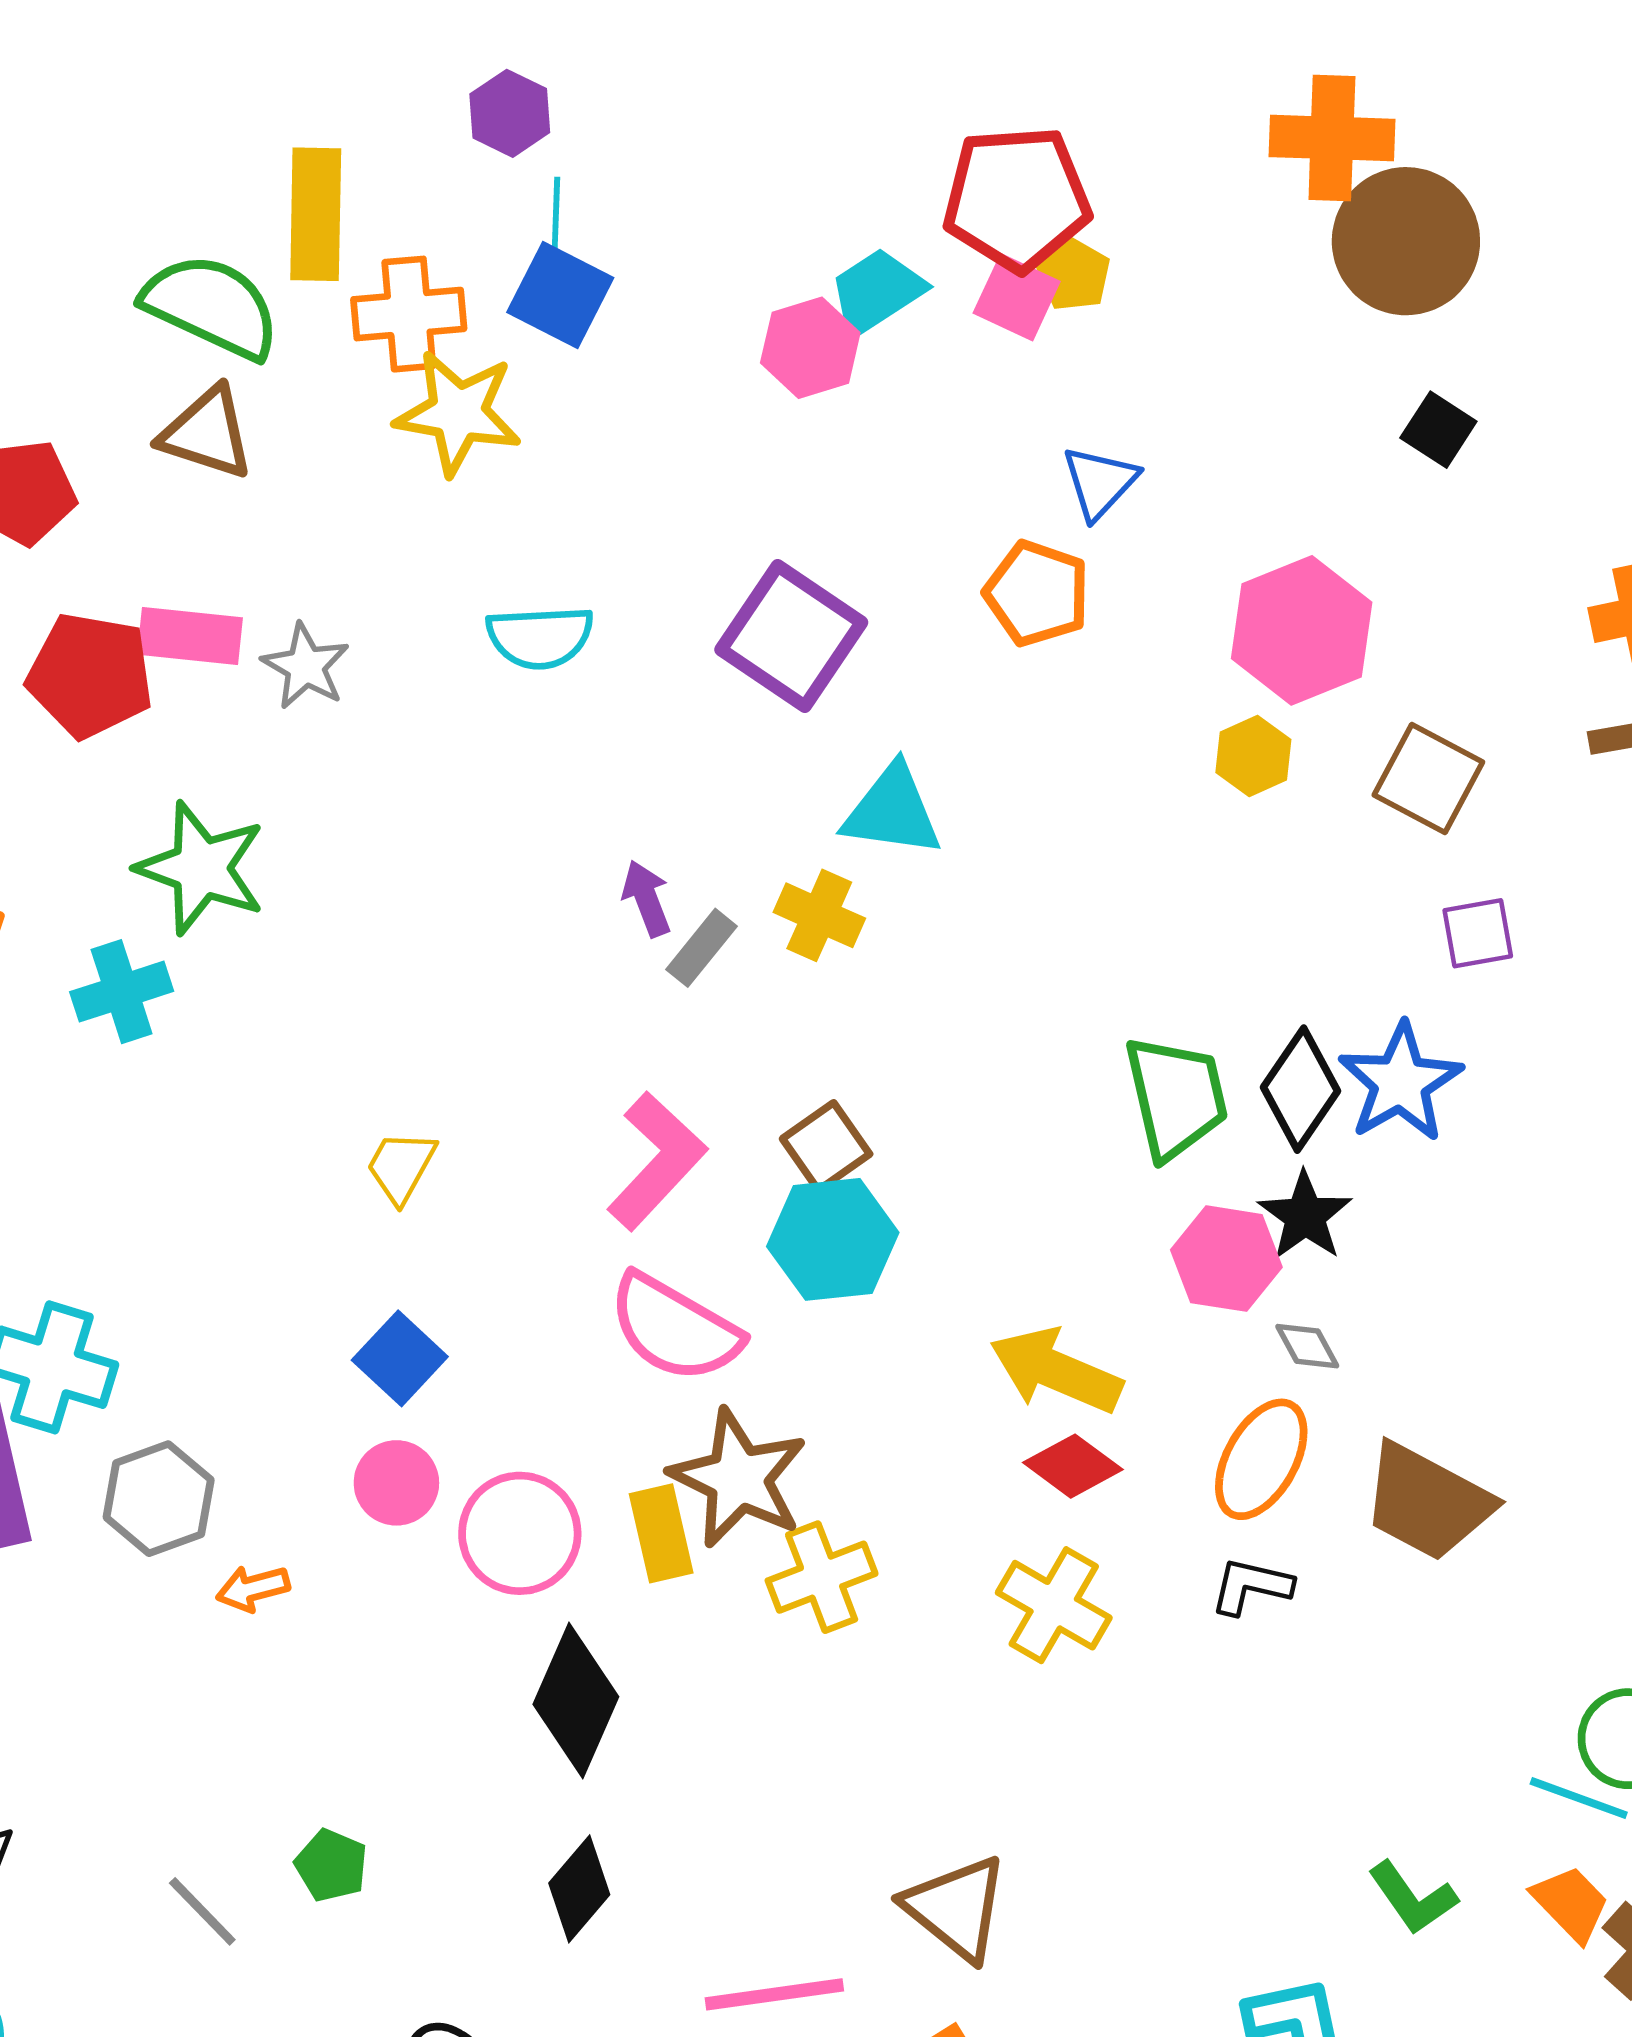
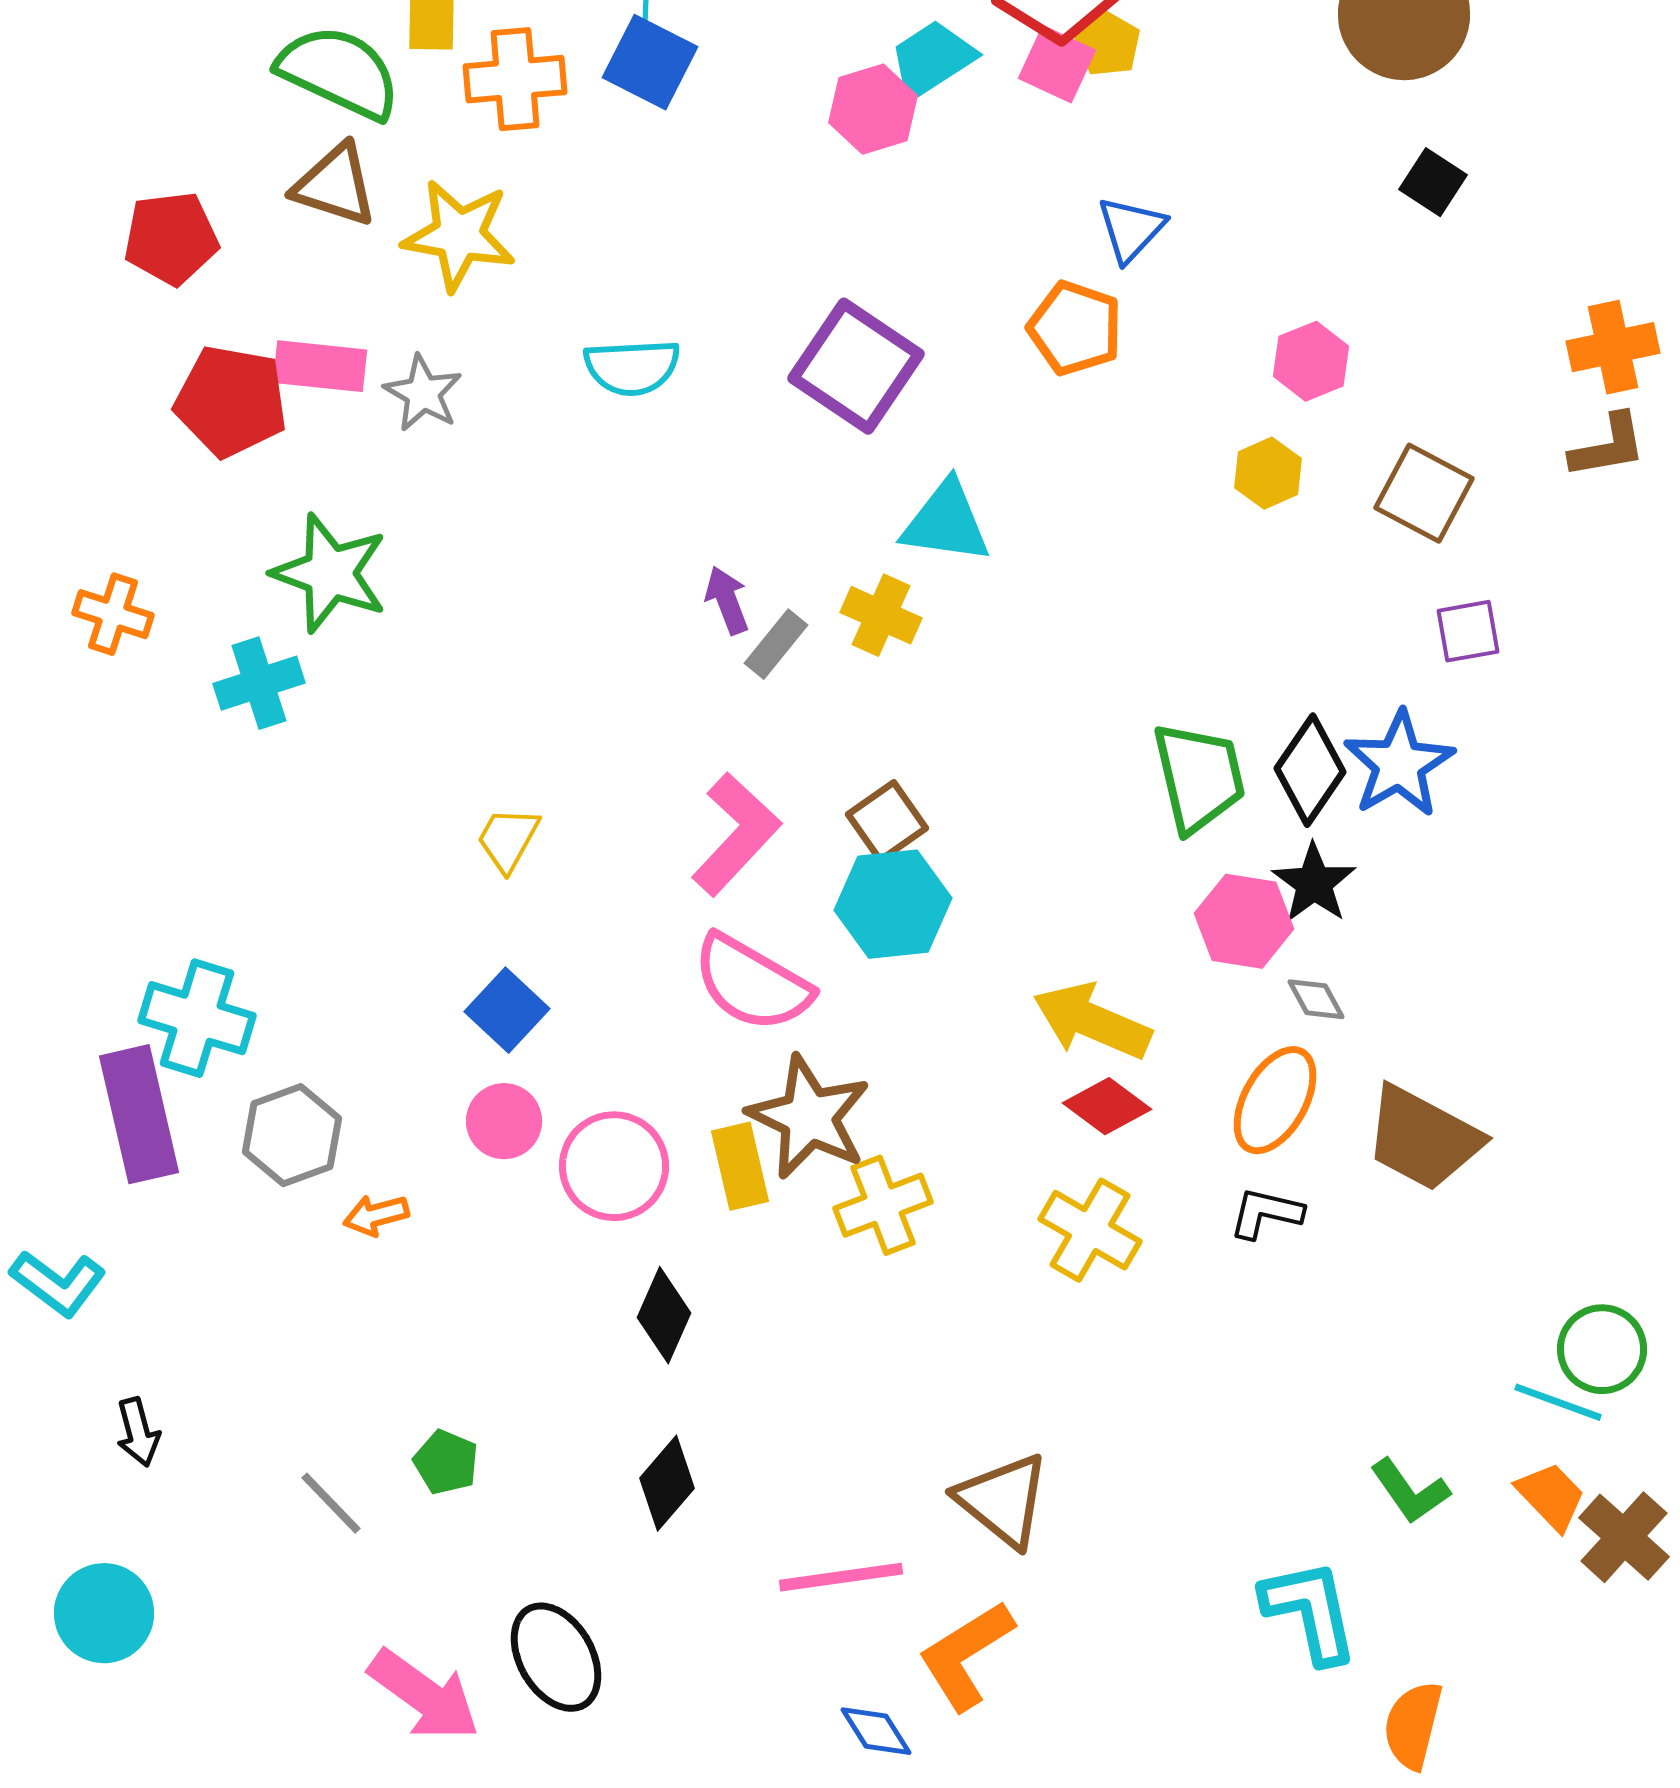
yellow star: (458, 413) -> (459, 235), moved
pink hexagon: (1302, 630) -> (1311, 361), size x0.6
black diamond: (576, 1700) -> (664, 1315), size x0.7

